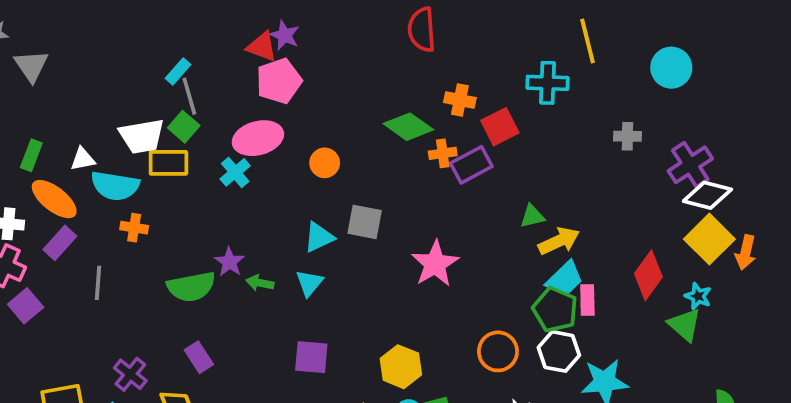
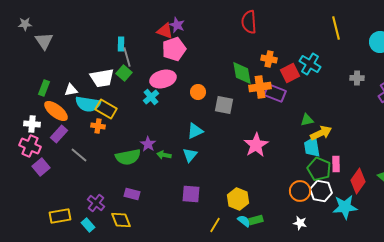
cyan rectangle: (178, 71) -> (121, 44), turned -40
cyan cross: (547, 83) -> (310, 64), moved, turned 30
green diamond: (408, 127) -> (242, 73), turned 45
orange cross: (443, 153) -> (260, 87), size x1.5
yellow rectangle: (168, 163) -> (106, 109), moved, turned 30
purple rectangle: (471, 165) -> (275, 93), turned 50
gray square: (365, 222) -> (224, 105), moved
red diamond: (648, 275) -> (358, 181), moved
cyan trapezoid: (565, 279) -> (312, 147), moved, turned 125
gray line: (98, 283) -> (79, 155), turned -54
orange circle: (498, 351) -> (300, 191), moved
purple rectangle: (199, 357) -> (132, 194), turned -42

